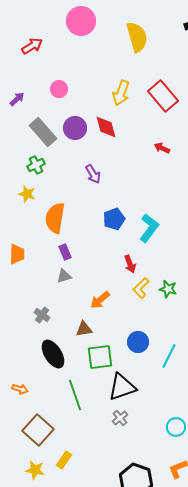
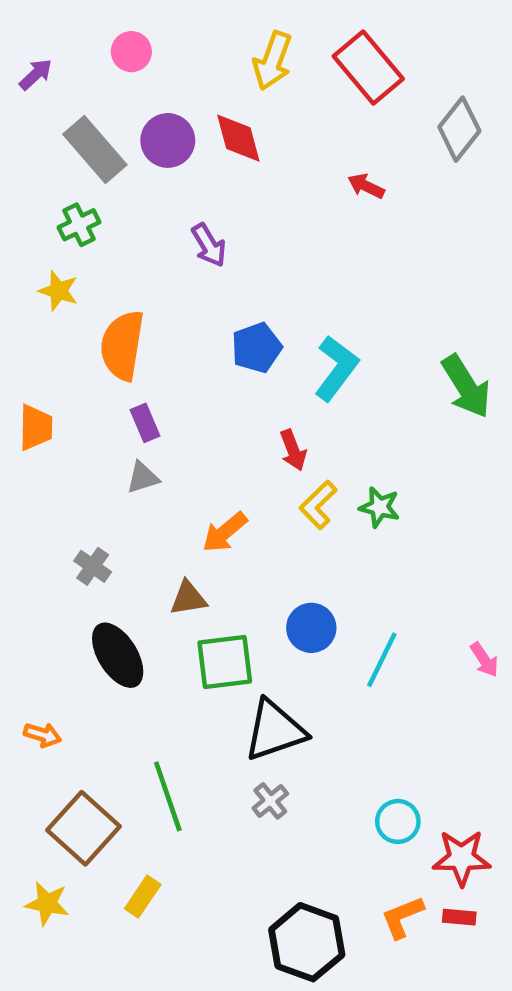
green line: (75, 395) -> (168, 796), moved
yellow star: (35, 470) -> (47, 903), moved

